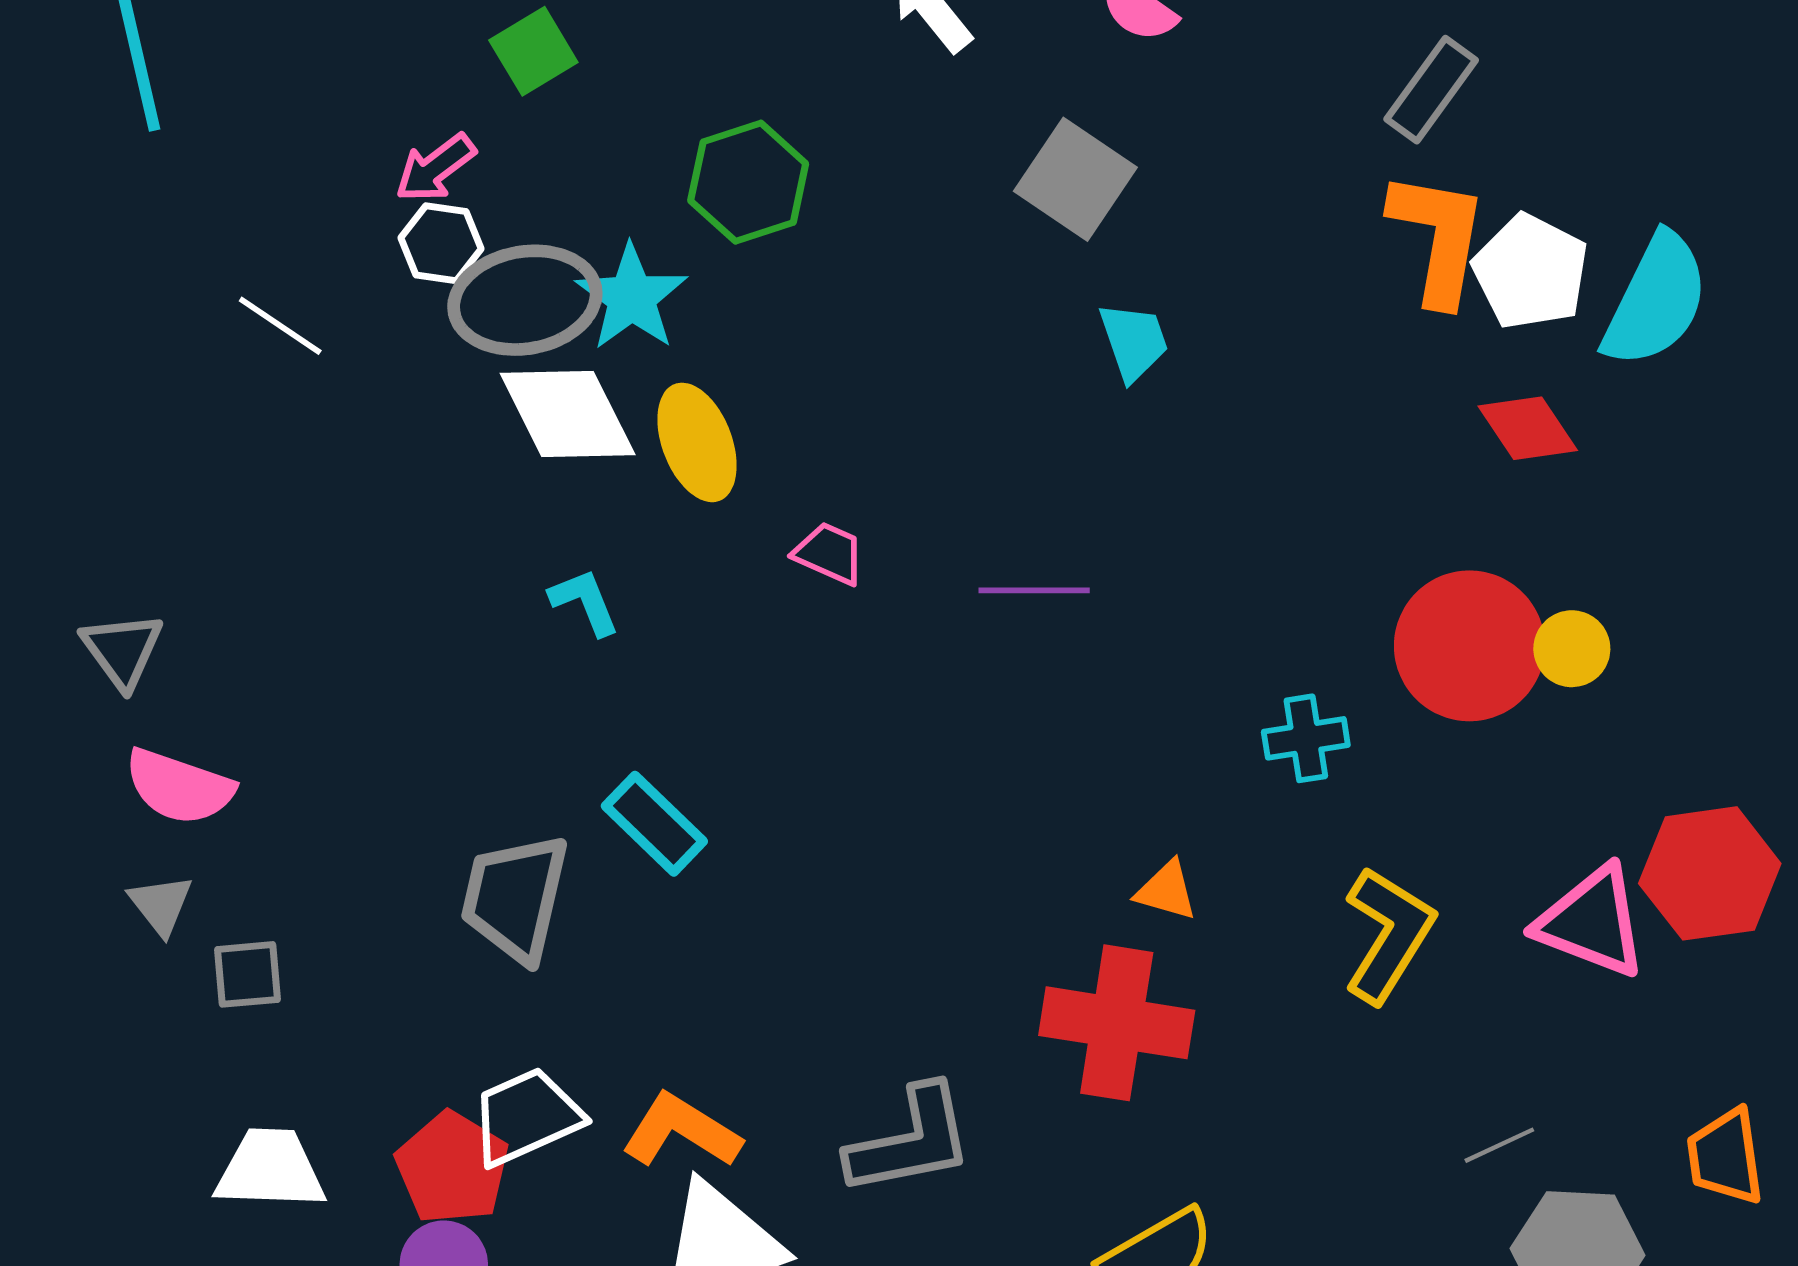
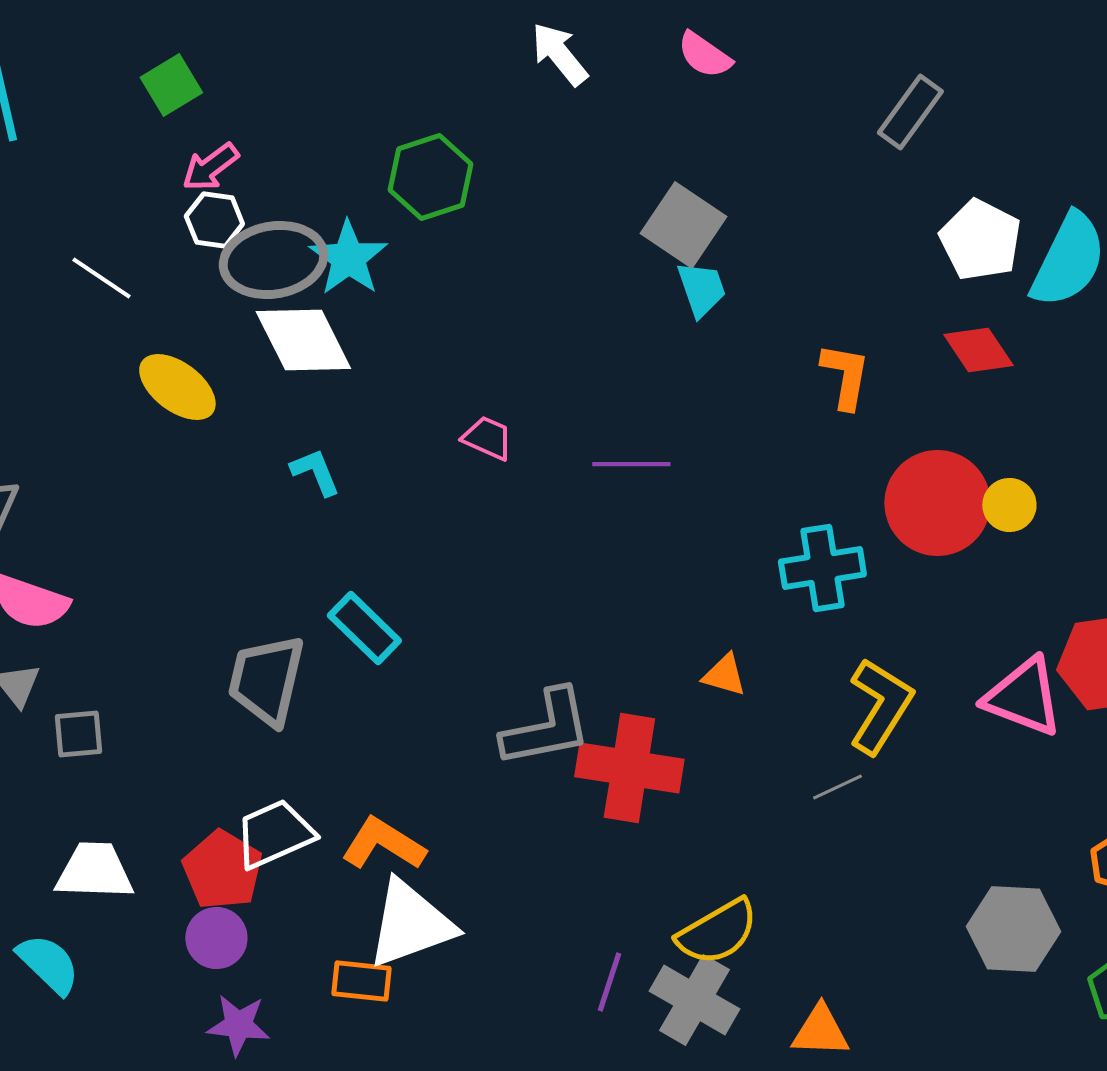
green square: (533, 51) -> (171, 85), moved
gray square: (1075, 179) -> (683, 225), moved
orange L-shape: (1438, 238) -> (845, 376), moved, size x0.7
yellow ellipse: (697, 442) -> (177, 387), moved, turned -32
cyan cross: (1306, 738) -> (822, 568), size x1.4
red cross: (1117, 1023) -> (629, 768), moved
gray L-shape: (910, 1141) -> (546, 728), moved
gray line: (1499, 1145) -> (837, 787), moved

